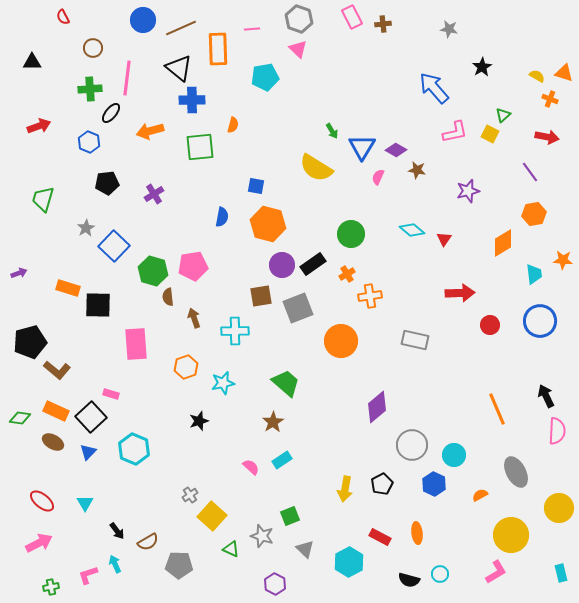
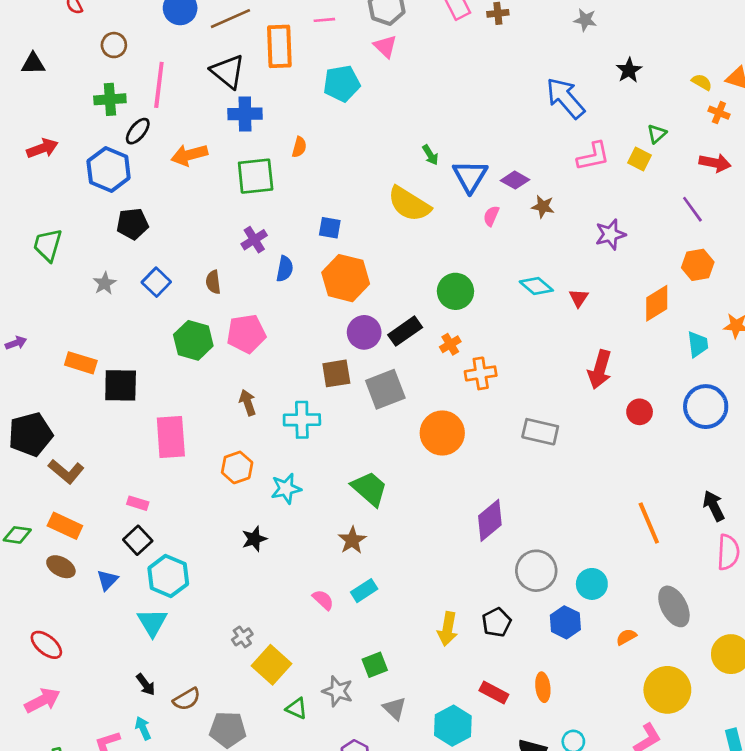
blue hexagon: (89, 142) -> (109, 170), size x1.5
purple cross: (154, 194) -> (254, 240), moved
blue square: (114, 246) -> (156, 282), moved, size x0.7
red arrow: (460, 293) -> (600, 369), turned 108
brown semicircle: (168, 297) -> (213, 282), moved
black square: (91, 417) -> (138, 540), moved, size x0.7
cyan triangle: (85, 503) -> (152, 622), moved, size x1.4

